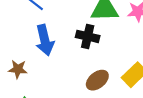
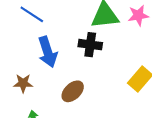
brown ellipse: (97, 80) -> (73, 91), moved

